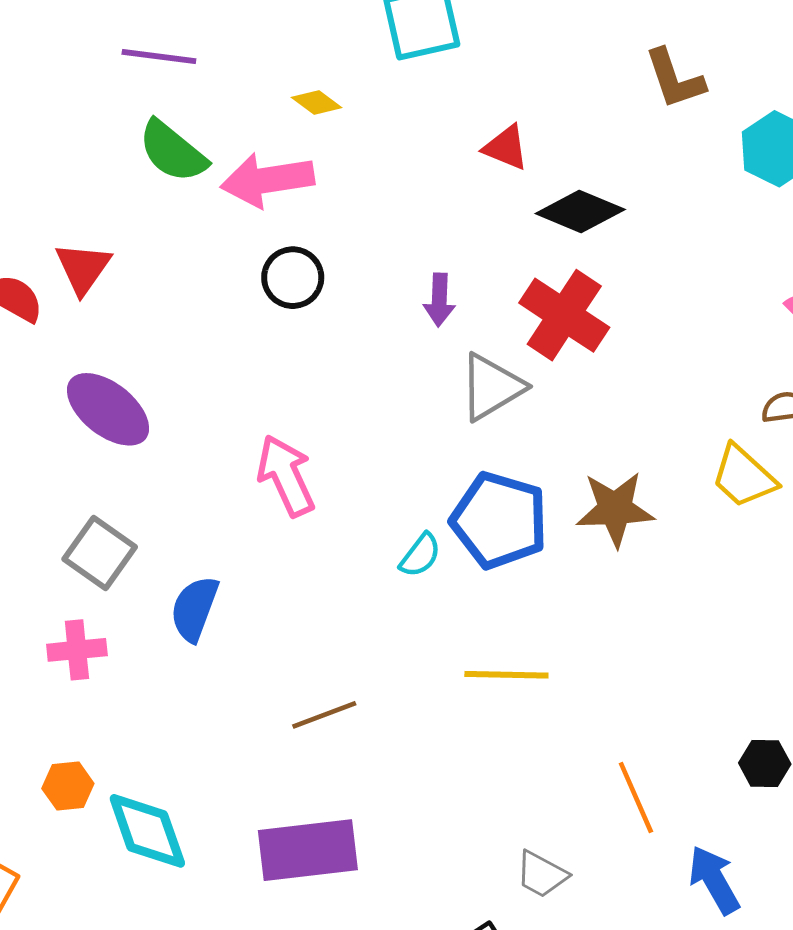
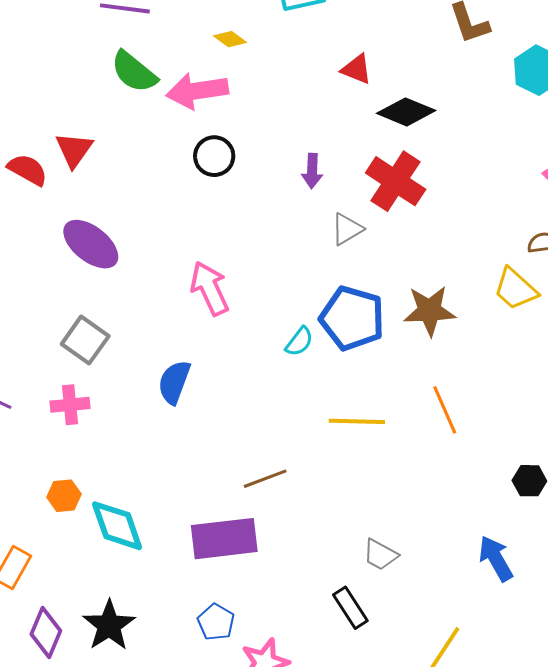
gray triangle: (492, 387) -> (347, 229), size x0.7
blue semicircle: (194, 609) -> (174, 382), moved
brown line: (324, 715) -> (265, 479), moved
orange line: (636, 797) -> (445, 410), moved

